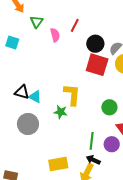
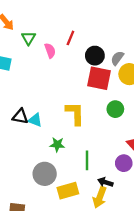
green circle: (109, 107) -> (115, 109), moved
green star: (61, 112) -> (57, 145), moved
gray circle: (28, 124) -> (45, 174), moved
green line: (92, 141) -> (87, 160), moved

